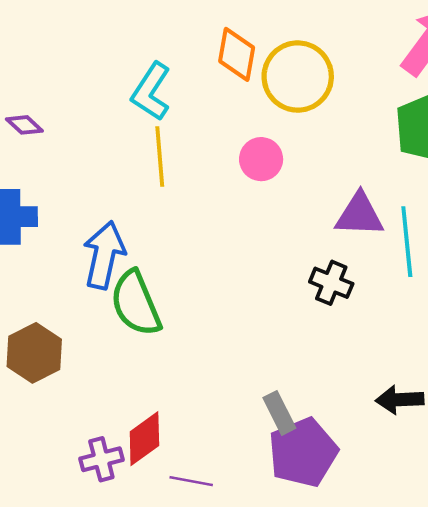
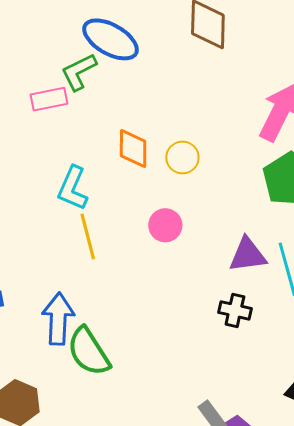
yellow circle: (298, 77) -> (182, 157), size x0.6

